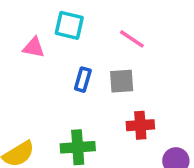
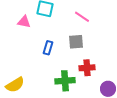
blue rectangle: (83, 80) -> (48, 48), moved
green cross: (78, 147) -> (65, 81), moved

